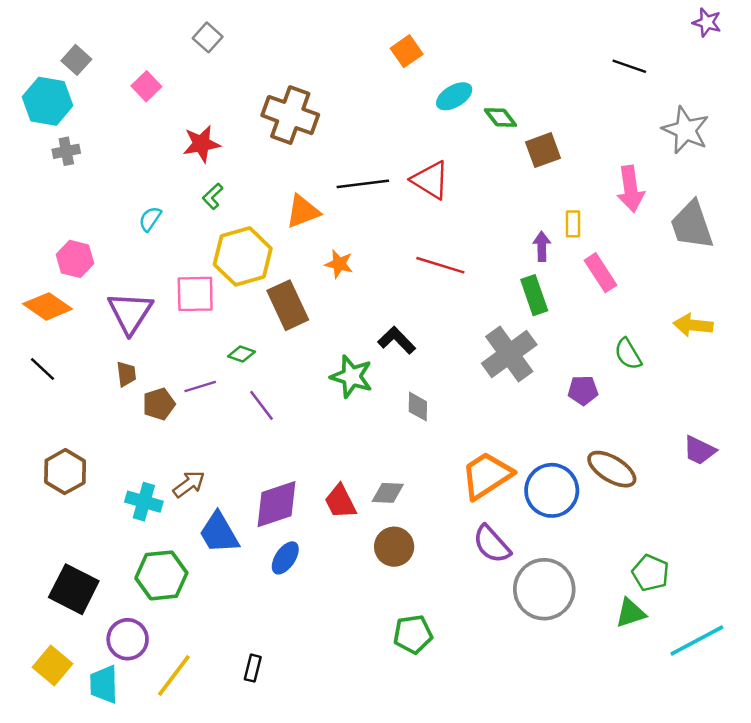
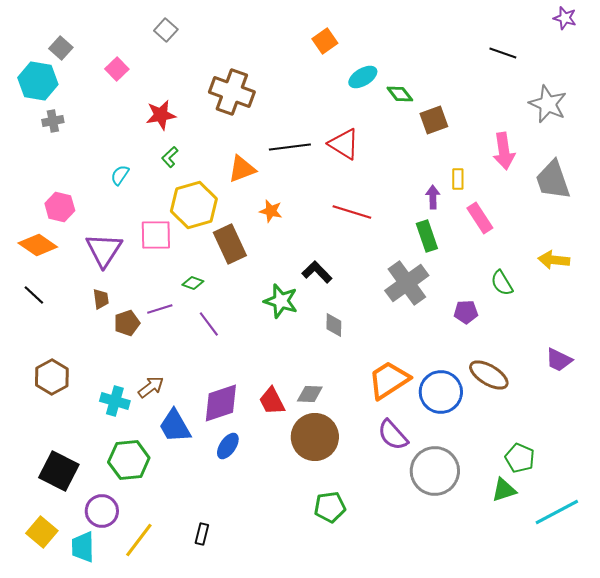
brown circle: (394, 547) -> (315, 437), size x1.5

